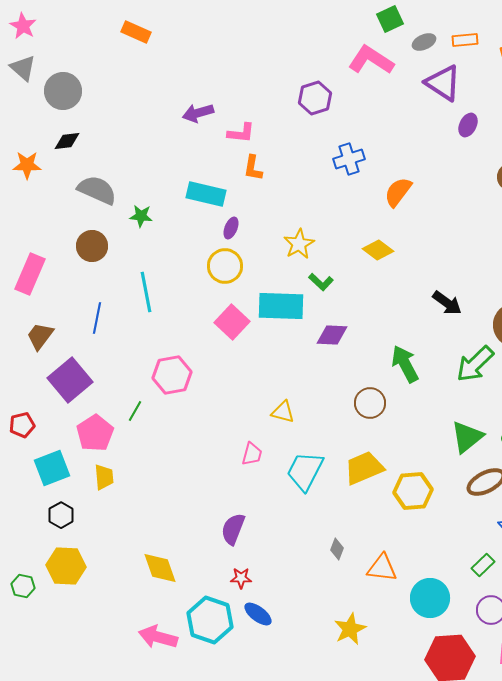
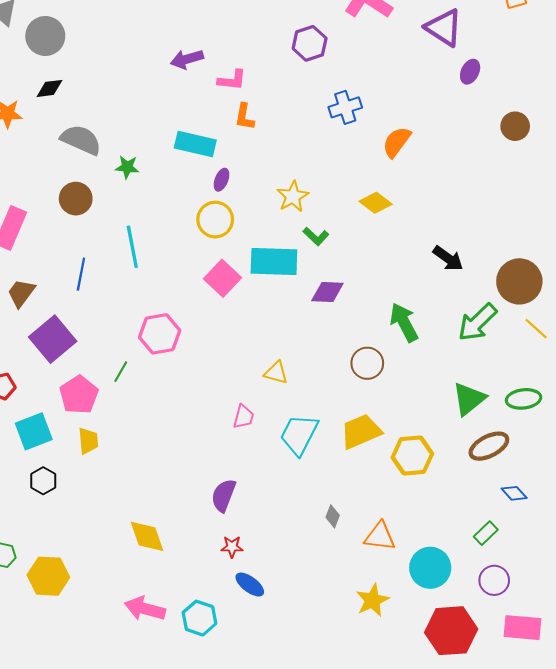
yellow hexagon: (66, 566) -> (48, 576), moved
cyan hexagon: (210, 620) -> (199, 618), moved, size x0.7
yellow star: (350, 629) -> (373, 600), moved

